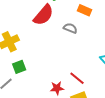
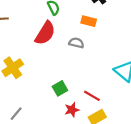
green square: (19, 67) -> (60, 88), moved

